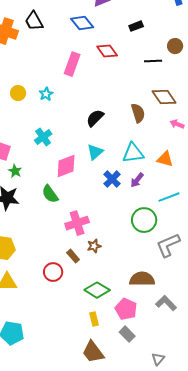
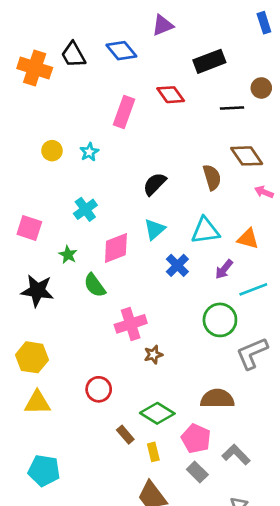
blue diamond: (82, 23) -> (121, 51), moved
black rectangle: (136, 26) -> (209, 61), size x1.6
green star: (15, 171) -> (68, 255), moved
purple arrow: (137, 180) -> (224, 269), moved
brown rectangle: (73, 256) -> (125, 435), moved
gray L-shape: (166, 303) -> (236, 455), moved

